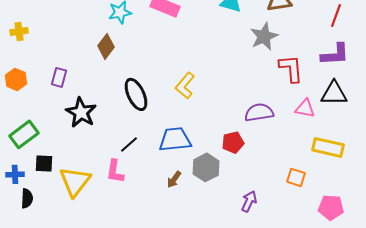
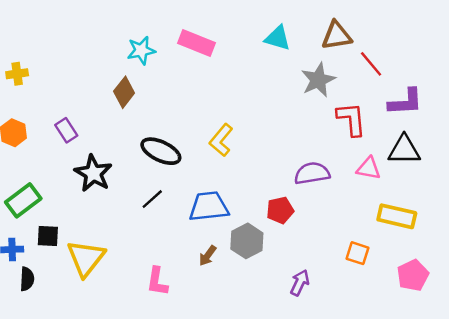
red line: (336, 15) -> (371, 64), moved, turned -60
purple rectangle: (59, 77) -> (66, 130), turned -48
black ellipse: (136, 94) -> (161, 151), turned -40
black line: (129, 144) -> (152, 199), moved
pink L-shape: (115, 171) -> (157, 281), moved
pink pentagon: (331, 207) -> (413, 275), moved, turned -30

